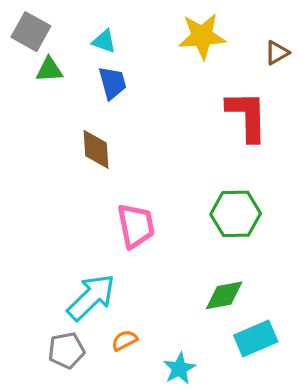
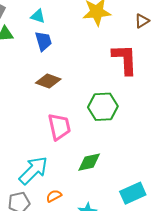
brown diamond: (96, 149) -> (48, 81), moved, turned -65
green hexagon: (236, 214) -> (103, 107), moved
green diamond: (224, 295) -> (89, 162), moved

